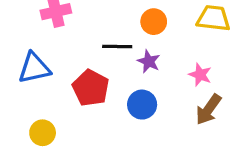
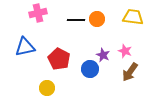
black line: (117, 46) -> (76, 20), moved
purple star: (149, 61) -> (103, 55), moved
yellow circle: (43, 133) -> (47, 88), moved

